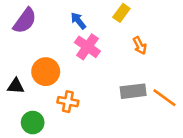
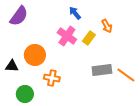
yellow rectangle: (121, 13) -> (89, 38), moved
blue arrow: (78, 21) -> (75, 13), moved
orange arrow: (140, 46) -> (107, 26), moved

